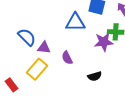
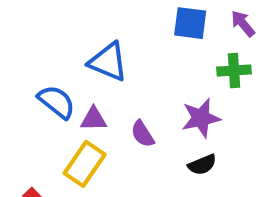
blue triangle: (75, 22) -> (108, 62), moved, turned 30
purple star: (104, 42) -> (201, 118), moved

